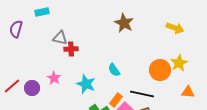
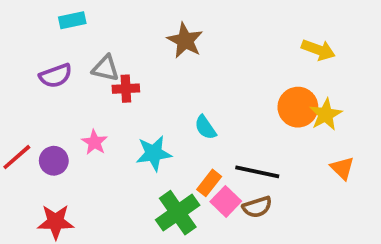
brown star: (124, 23) -> (185, 41), moved
purple semicircle: (16, 29) -> (56, 76), moved, turned -126
orange circle: (160, 70) -> (298, 107), moved
cyan star: (86, 84) -> (154, 153), turned -30
orange triangle: (188, 92) -> (342, 168), turned 40

